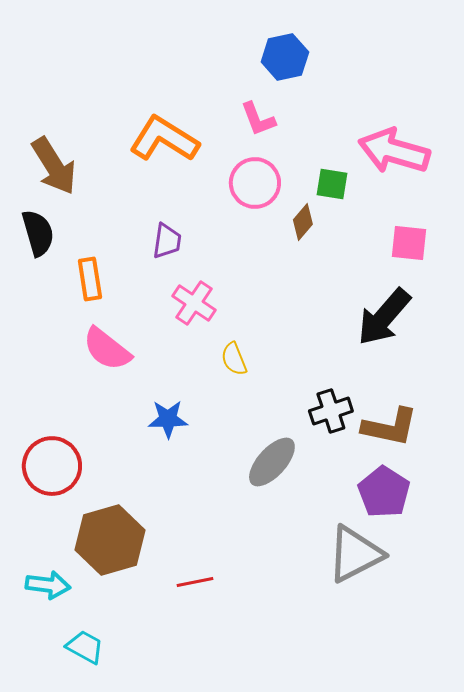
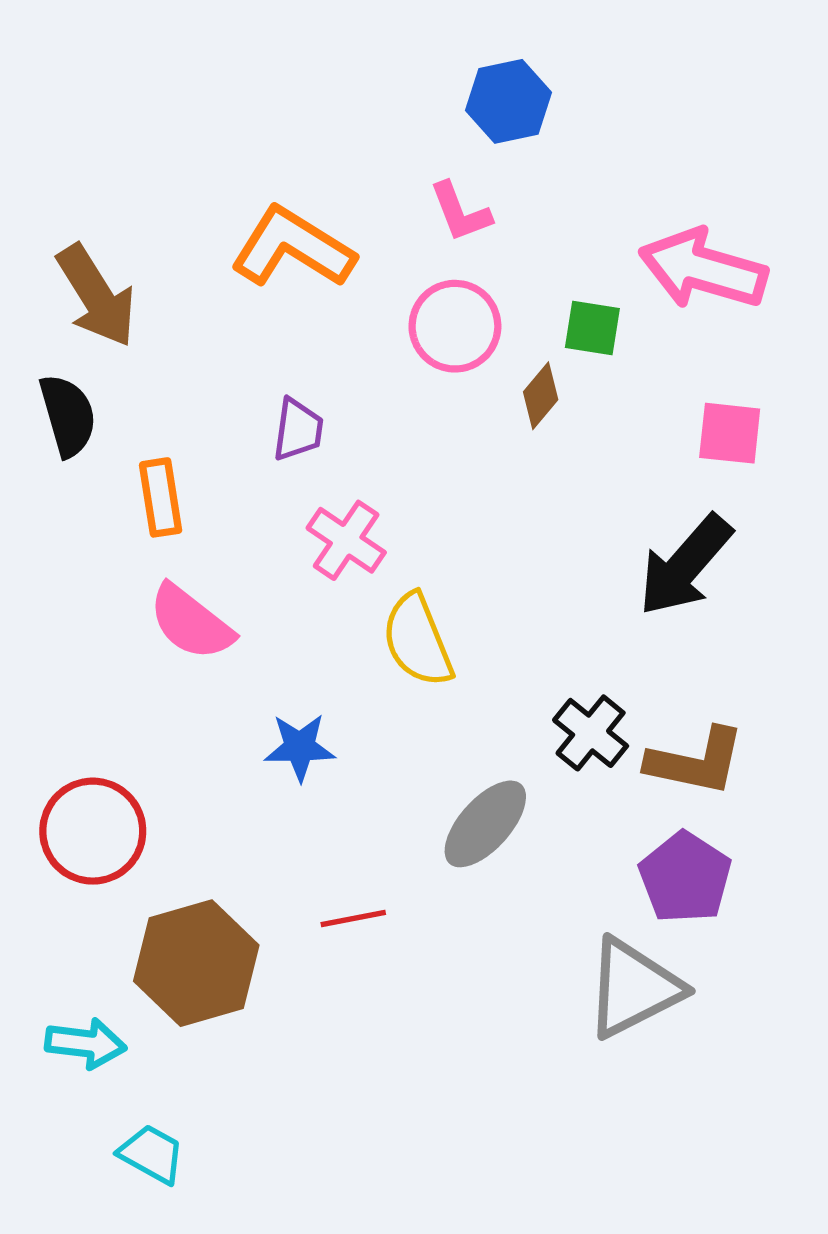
yellow semicircle: (234, 359) -> (417, 640), size x1.6
black cross: (331, 411) -> (591, 733), turned -33
red line: (195, 582) -> (353, 919), moved

